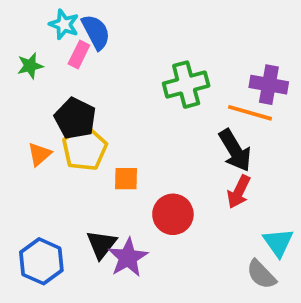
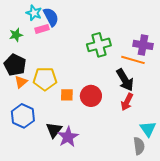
pink rectangle: (79, 55) -> (42, 29), turned 48
black pentagon: (75, 118) -> (15, 65), moved
yellow pentagon: (85, 149) -> (45, 79), turned 30
red circle: (173, 214) -> (91, 96), moved
blue hexagon: (41, 261) -> (23, 116), moved
gray semicircle: (261, 274) -> (139, 146), turned -144

